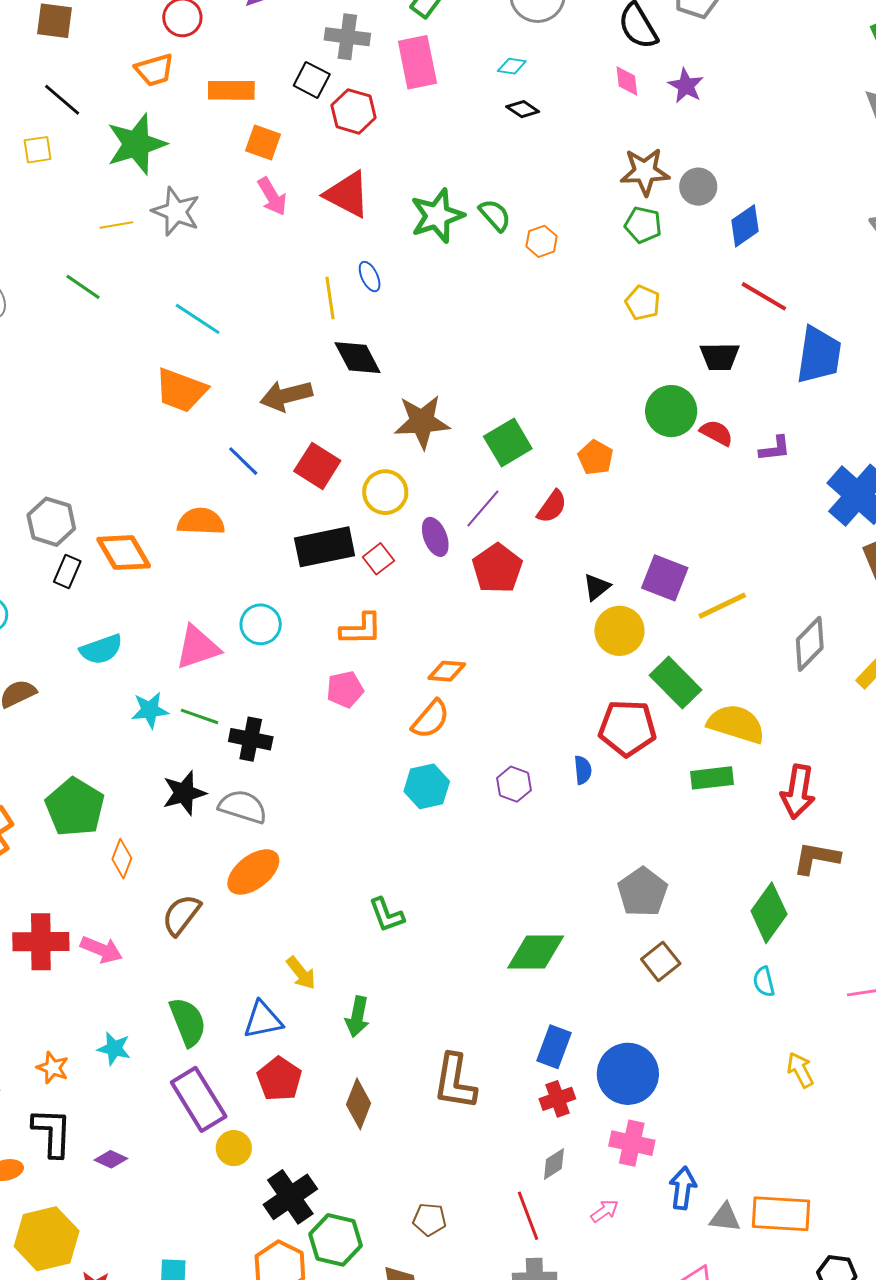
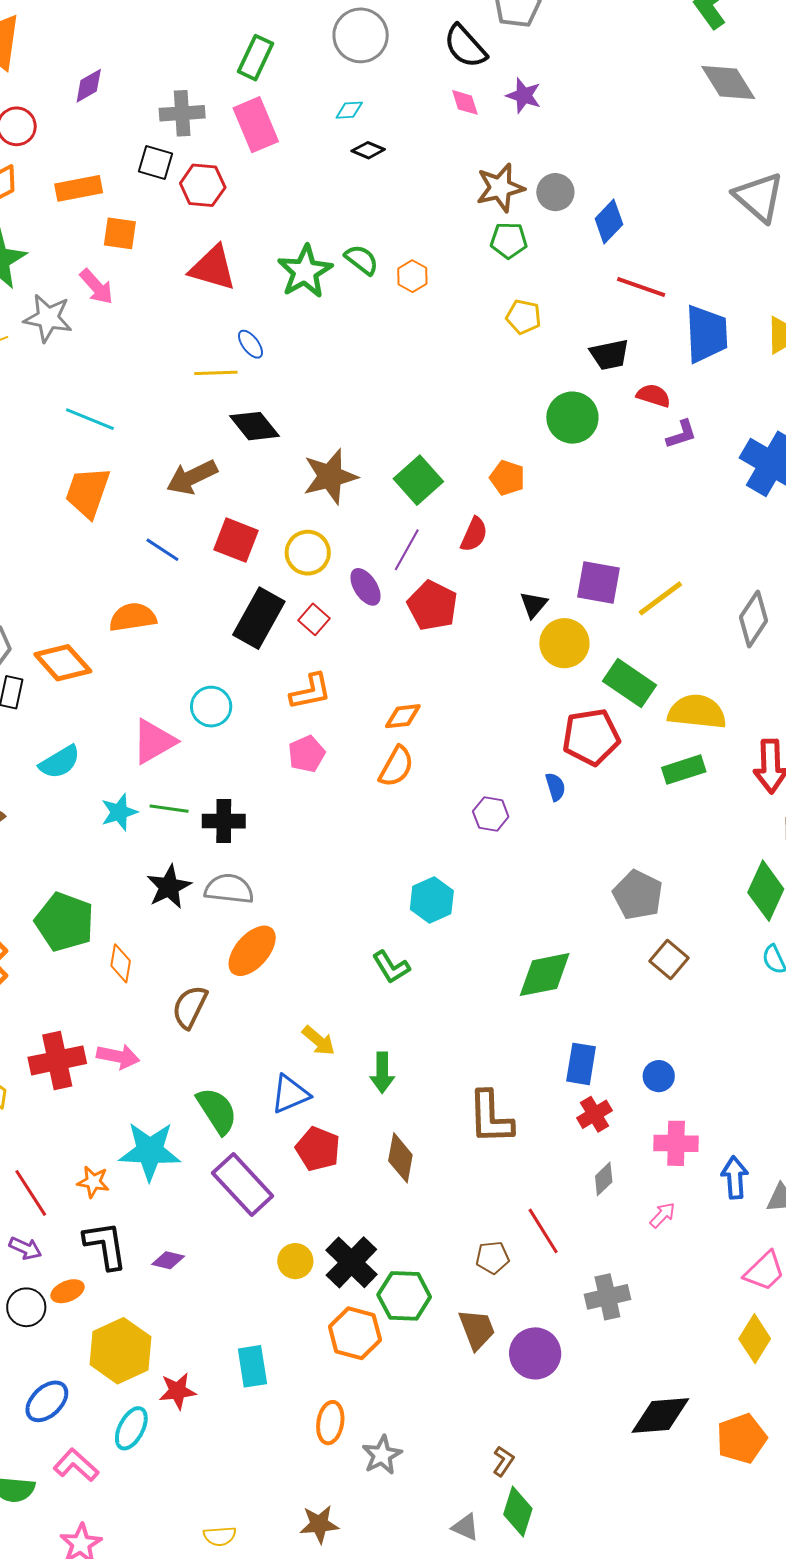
pink arrow: (272, 196) -> (96, 287), moved
yellow line: (330, 298) -> (216, 373), turned -72
orange trapezoid: (181, 390) -> (88, 492), turned 100
red semicircle: (716, 433) -> (653, 396), moved
black rectangle: (325, 547) -> (259, 618), turned -38
cyan hexagon: (427, 786) -> (432, 900), moved
cyan star: (114, 1048) -> (150, 1151), size x1.8
blue circle: (628, 1074) -> (659, 1076), size x0.5
yellow circle: (234, 1148) -> (295, 1261), moved
red line: (528, 1216) -> (543, 1231), moved

